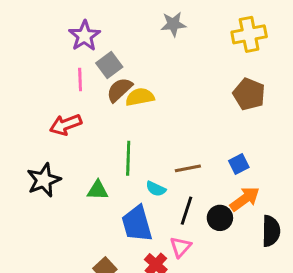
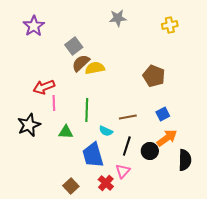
yellow cross: (249, 34) -> (170, 25), size x0.7
purple star: (84, 36) -> (34, 26), moved
pink line: (80, 80) -> (54, 103), moved
brown pentagon: (249, 94) -> (154, 76), moved

